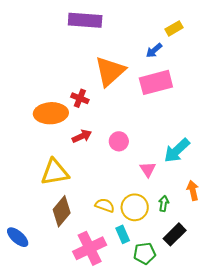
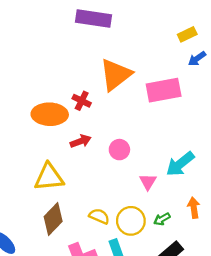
blue arrow: (154, 50) -> (197, 59), moved
green arrow: (164, 203) -> (162, 219), turned -133

